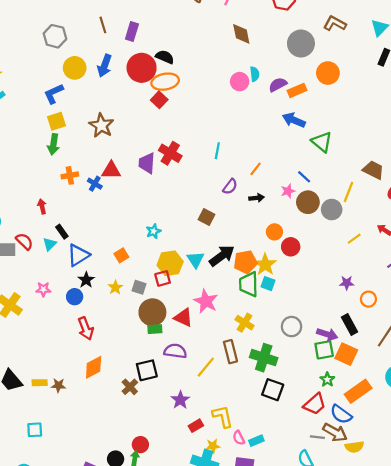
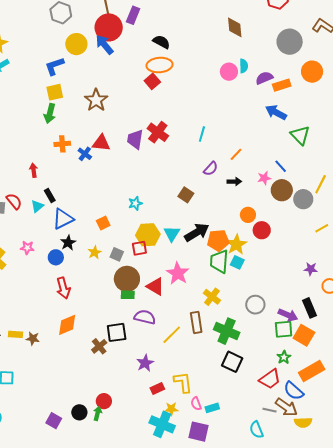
blue arrow: (105, 66) -> (104, 45), turned 115
red circle: (142, 68) -> (109, 27), moved

